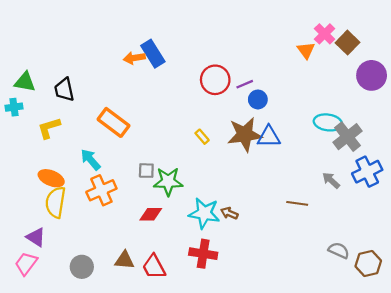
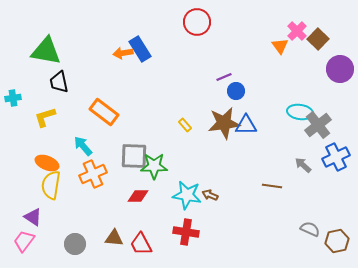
red circle: (215, 80) -> (197, 22), moved
green triangle: (25, 82) -> (46, 51), moved, size x1.5
gray square: (146, 171) -> (134, 156), size x1.8

